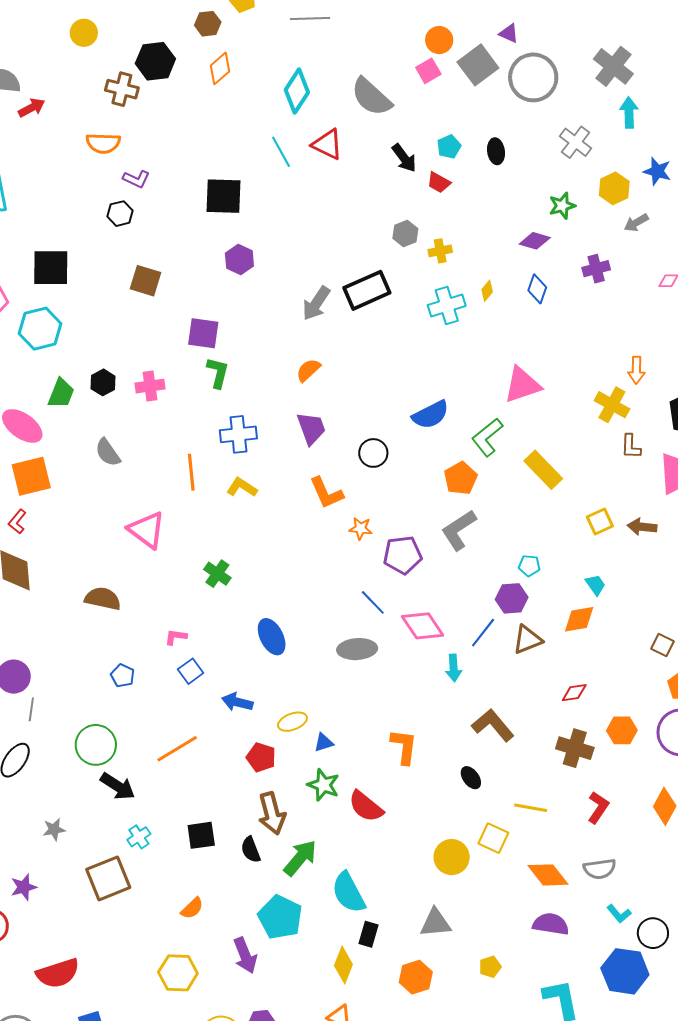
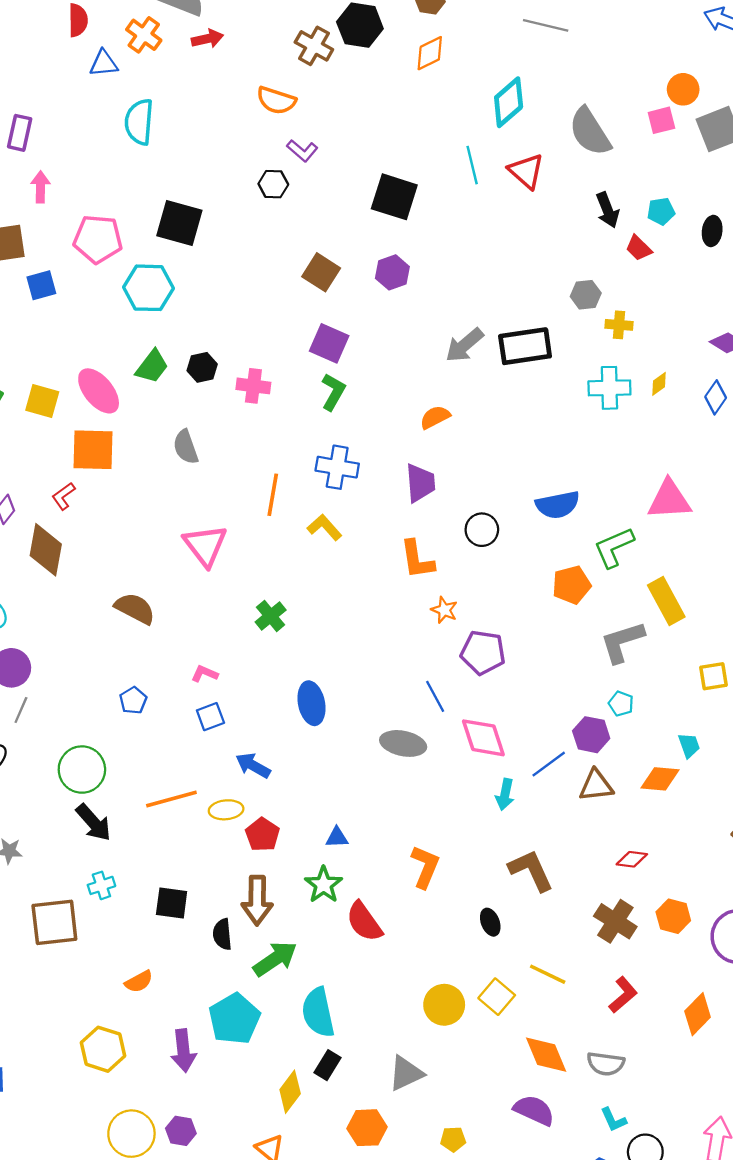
brown square: (145, 281) -> (321, 272), moved
gray L-shape: (459, 530) -> (622, 642), moved
yellow ellipse: (292, 722) -> (226, 810), moved
gray triangle: (435, 923) -> (406, 1073), turned -36

